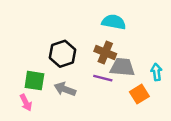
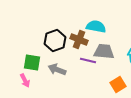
cyan semicircle: (114, 22) -> (96, 26), moved
brown cross: (105, 53) -> (79, 40), moved
orange square: (139, 94) -> (118, 84), moved

